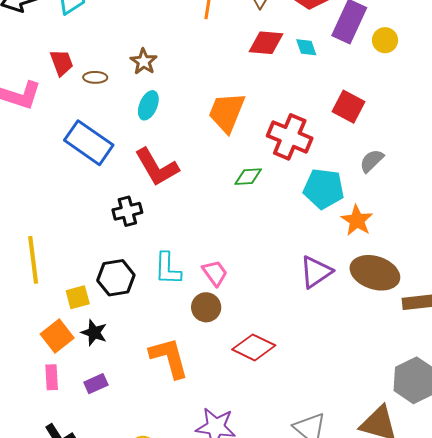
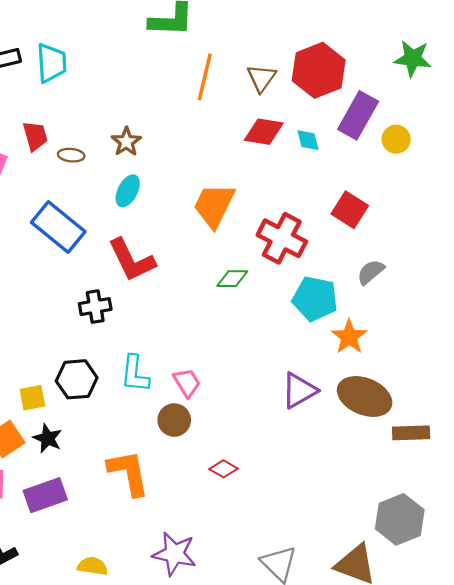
red diamond: (254, 347) -> (223, 469), size x0.6
purple rectangle: (96, 384) -> (45, 495), size x1.6

